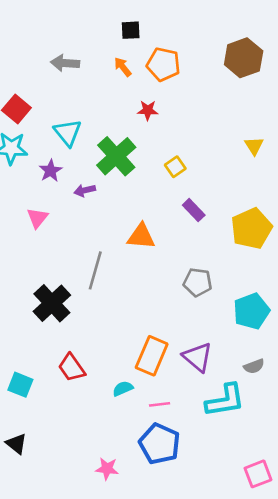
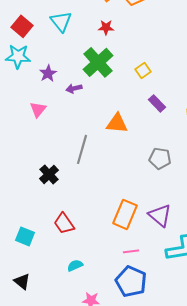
red star: (148, 110) -> (106, 27), moved
cyan triangle: (68, 133) -> (61, 21), moved
black cross: (52, 303) -> (49, 174), size x0.7
cyan semicircle: (123, 389) -> (75, 265), moved

